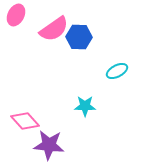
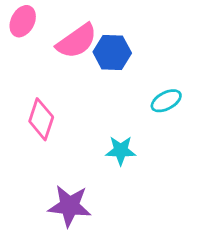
pink diamond: (25, 121) -> (41, 119), moved, turned 60

